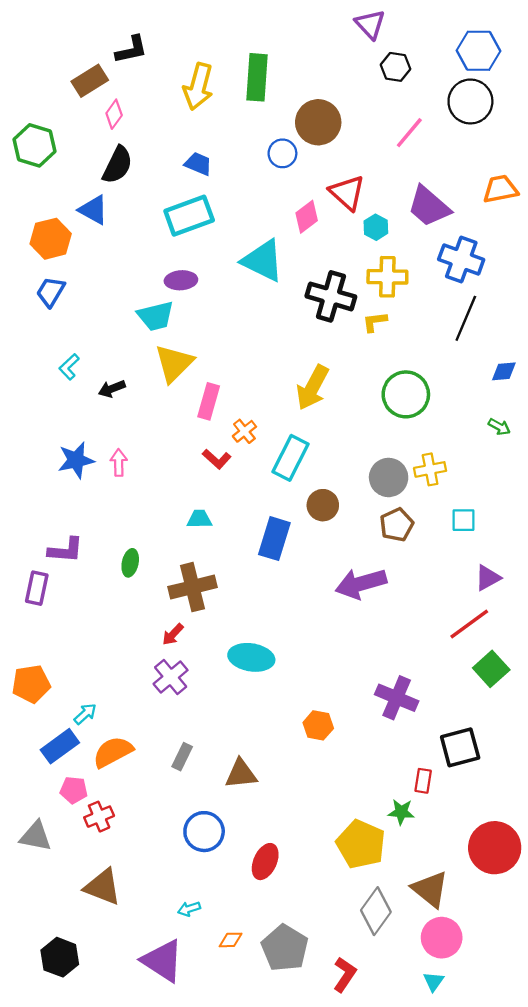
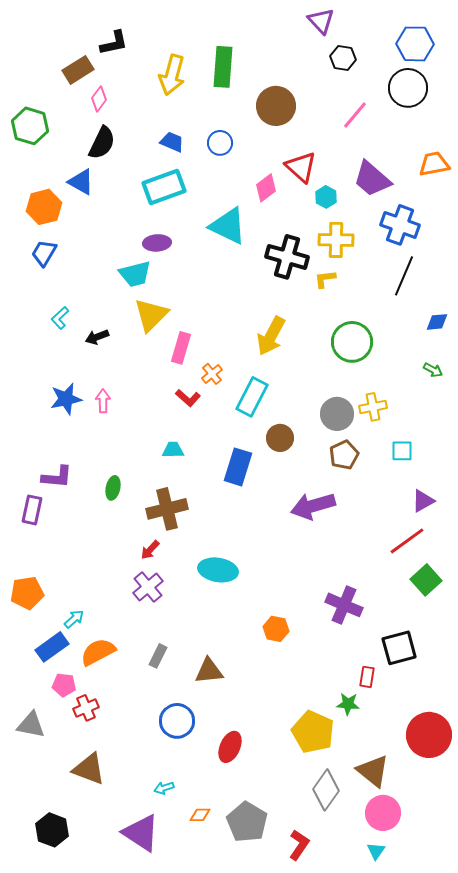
blue circle: (282, 153) -> (220, 143), moved

